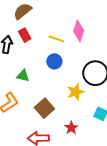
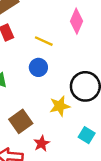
pink diamond: (79, 31) -> (76, 21), moved
red star: (71, 128) -> (42, 143), moved

